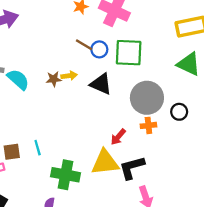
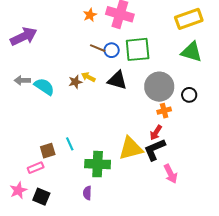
yellow arrow: (69, 76) -> (88, 77), turned -136
red arrow: (118, 137) -> (156, 133), moved

